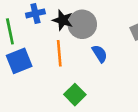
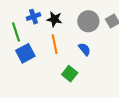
gray circle: (82, 24) -> (88, 21), moved
blue semicircle: (100, 54) -> (84, 49), moved

